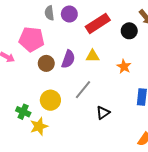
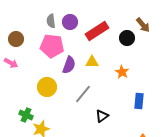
pink pentagon: (32, 39) -> (52, 46), moved
brown circle: (46, 63) -> (16, 39), moved
yellow circle: (50, 100) -> (47, 87), moved

